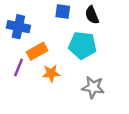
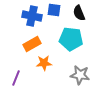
blue cross: (18, 27) -> (32, 16), moved
purple line: (18, 67) -> (16, 78), moved

